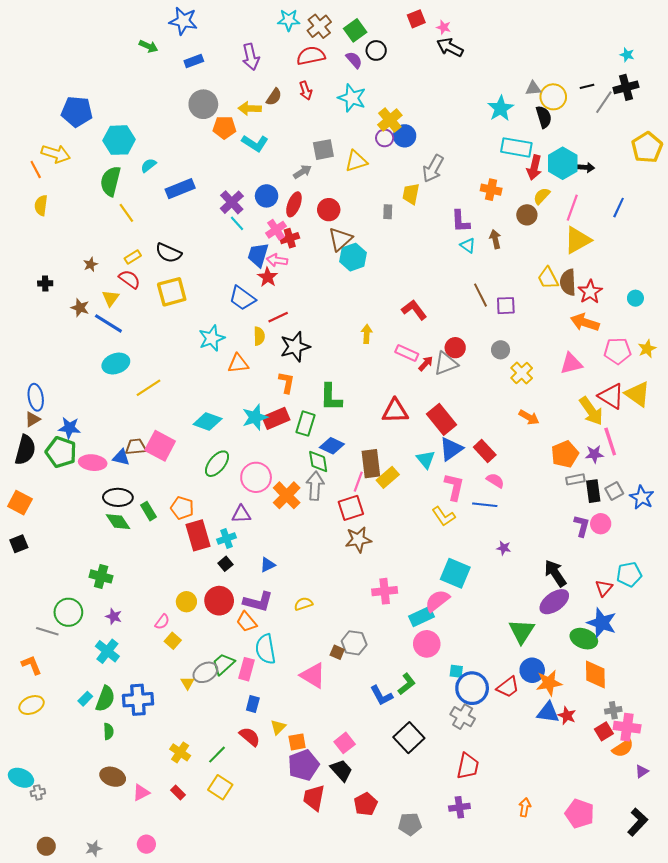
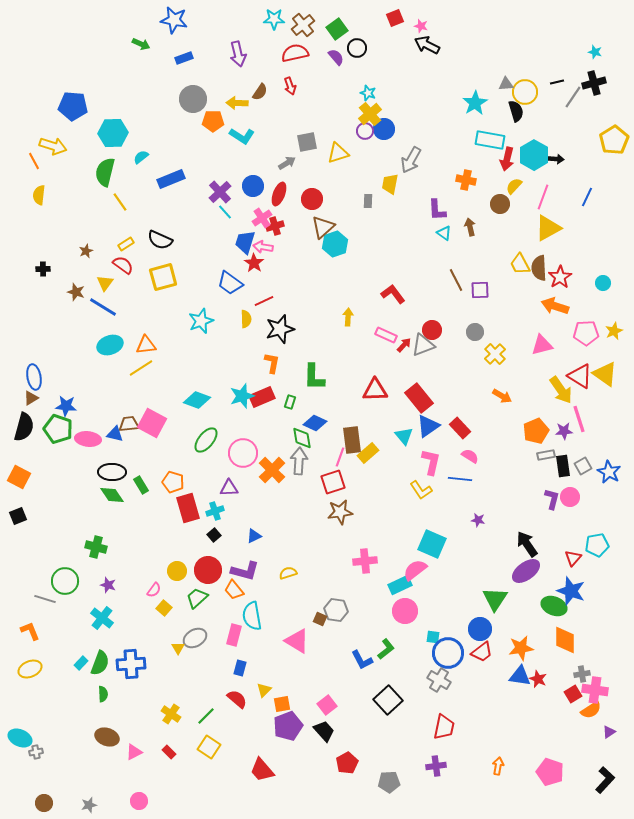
cyan star: (352, 98) -> (368, 93), moved, size x0.6
orange triangle: (238, 364) -> (146, 345), moved
green rectangle: (306, 424) -> (290, 402), size x0.6
green trapezoid: (223, 664) -> (197, 598), moved
blue circle: (532, 670) -> (480, 629), moved
red trapezoid: (314, 798) -> (262, 770), moved, turned -52

